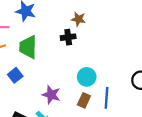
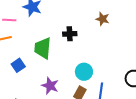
brown star: (78, 19) -> (103, 19), moved
green trapezoid: (28, 47) -> (43, 48), moved

